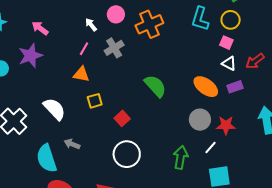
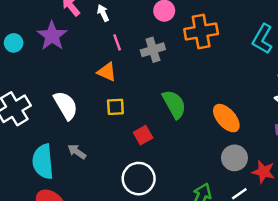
white arrow: (91, 25) -> (103, 13), moved
pink line: (84, 49) -> (117, 42), turned -64
purple star: (30, 56) -> (52, 36), turned -30
green semicircle: (155, 86) -> (174, 104), moved
orange ellipse: (206, 87) -> (226, 118), moved

